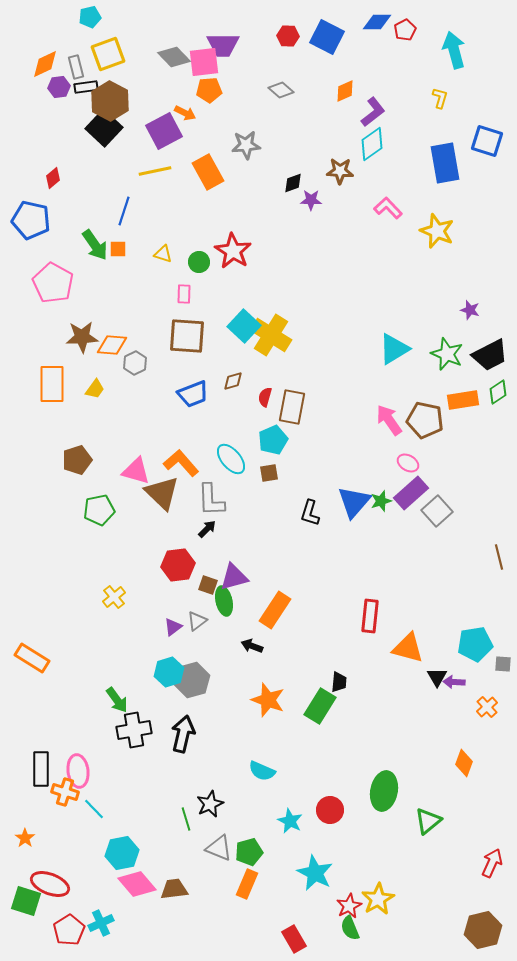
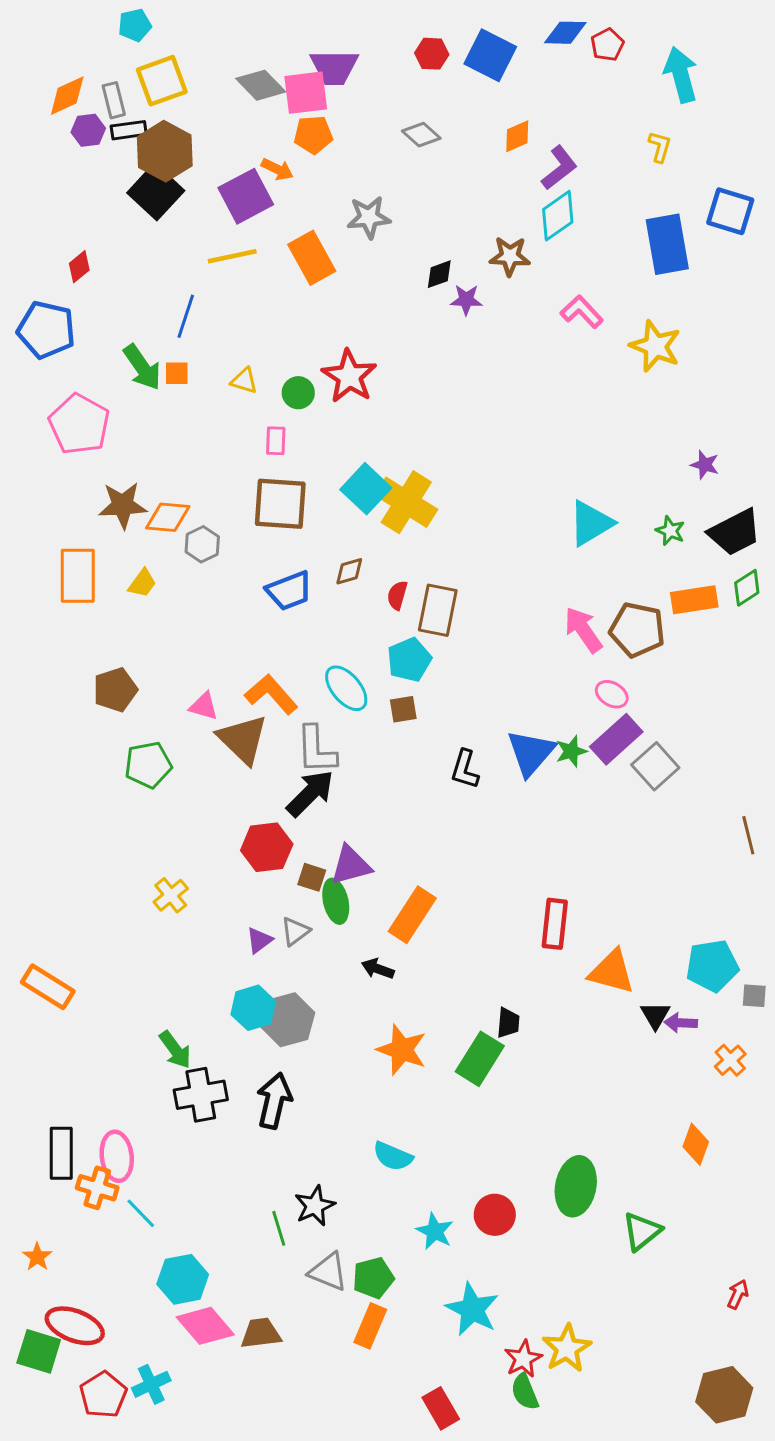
green star: (447, 354) -> (670, 531), size x0.6
pink triangle: (136, 471) -> (204, 706), size x0.7
black arrow: (207, 529) -> (310, 793), size x1.8
red arrow: (492, 863) -> (738, 1294), size x0.7

